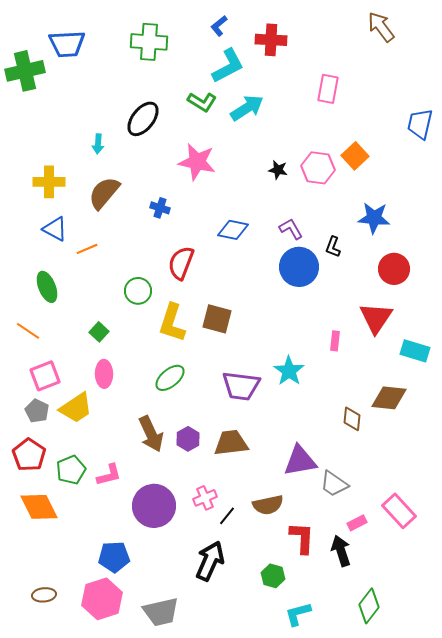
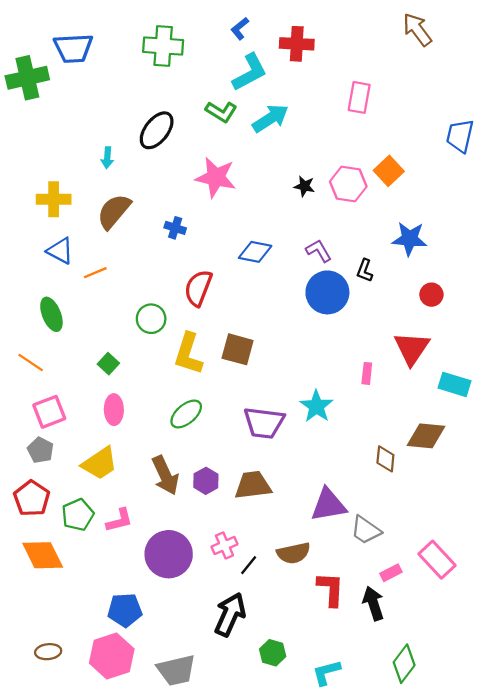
red circle: (394, 269) -> (431, 295), size x0.7
yellow trapezoid: (76, 408) -> (100, 463), moved
green hexagon: (273, 576) -> (273, 653), moved

